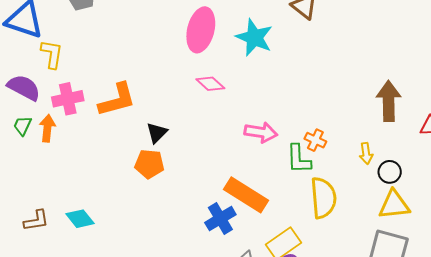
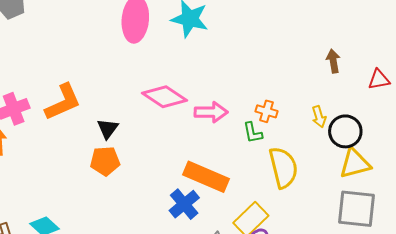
pink diamond: (210, 84) -> (165, 97), moved, size x1.5
brown arrow: (389, 101) -> (333, 61), size x0.6
green L-shape: (299, 159) -> (253, 133), size x0.7
black circle: (390, 172) -> (345, 131), size x1.4

